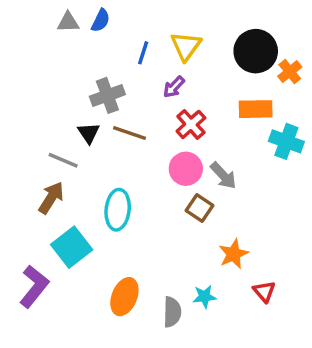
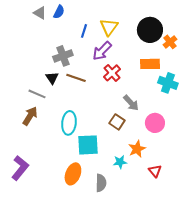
gray triangle: (68, 22) -> (40, 13), turned 32
purple arrow: (174, 87) -> (102, 51), size x1.5
pink circle: (186, 169) -> (155, 123), moved
cyan square: (72, 247) -> (88, 145), moved, turned 35
cyan star: (205, 297) -> (120, 162), moved

